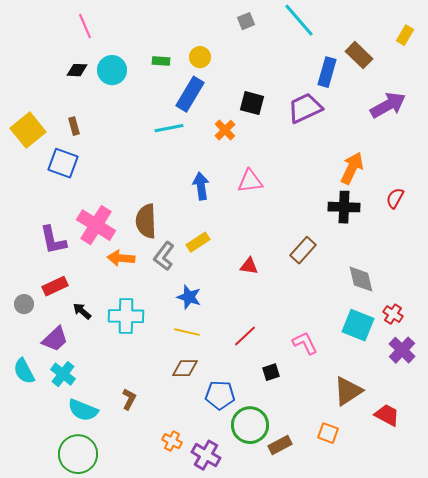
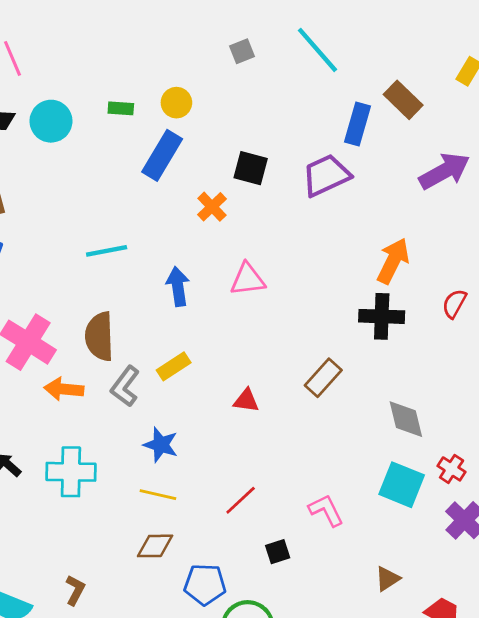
cyan line: (169, 128) -> (107, 251), moved
brown triangle: (348, 391) -> (387, 579), size x0.6

